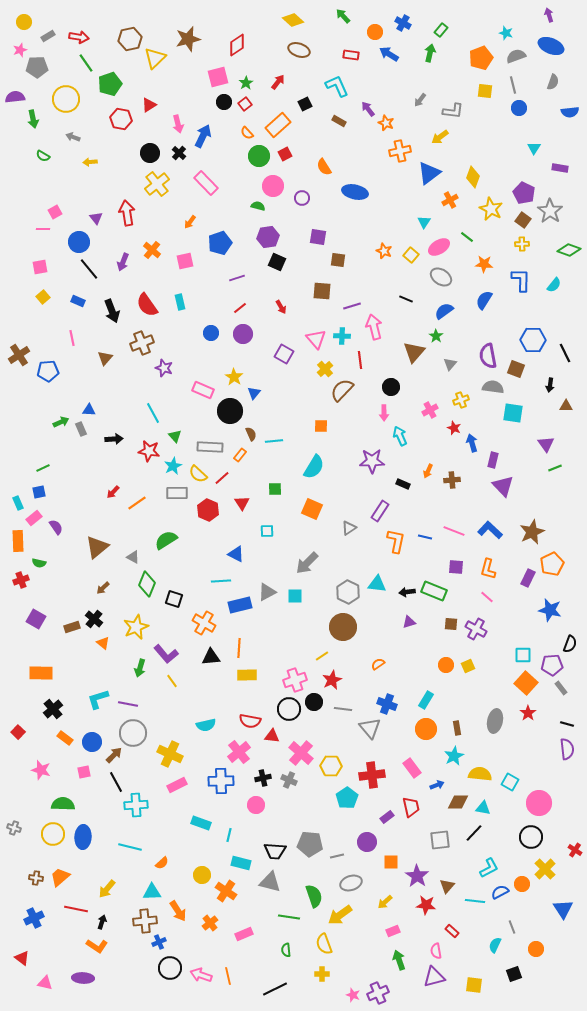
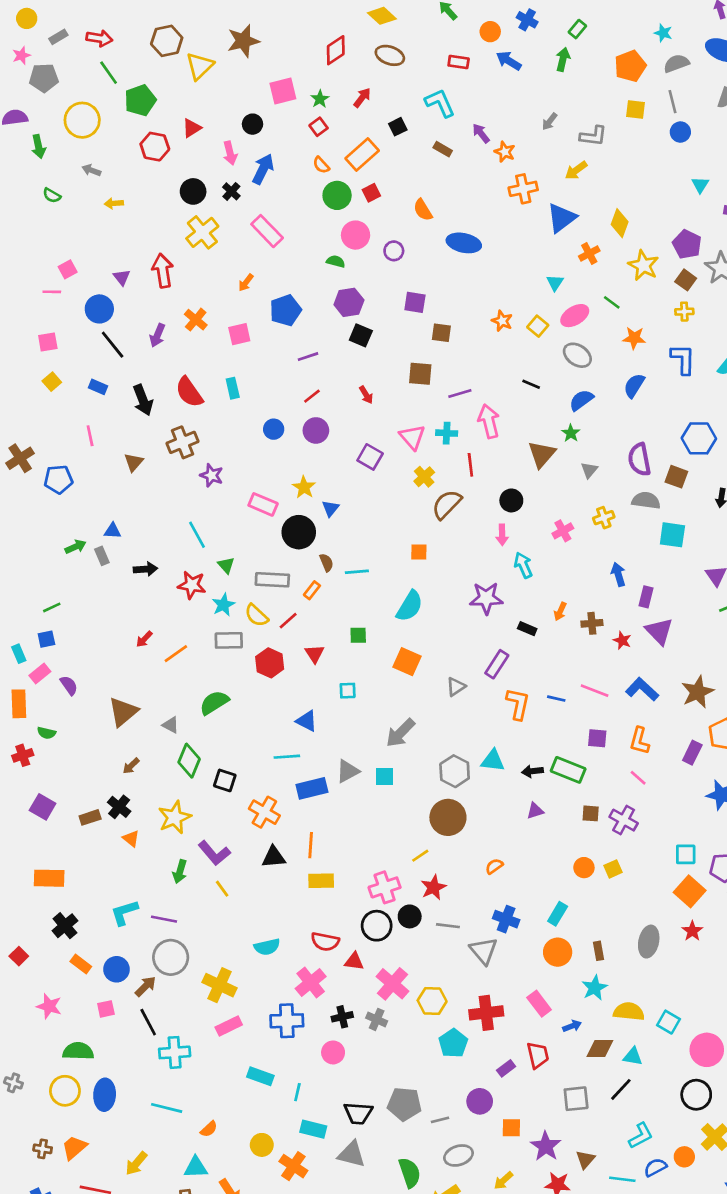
red diamond: (237, 45) -> (336, 50), moved
black circle: (224, 102) -> (253, 124), moved
red star: (454, 428) -> (622, 640), moved

